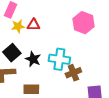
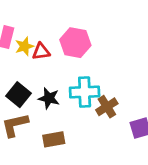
pink hexagon: (83, 23) -> (75, 43), moved
yellow star: (18, 26) -> (24, 46), moved

